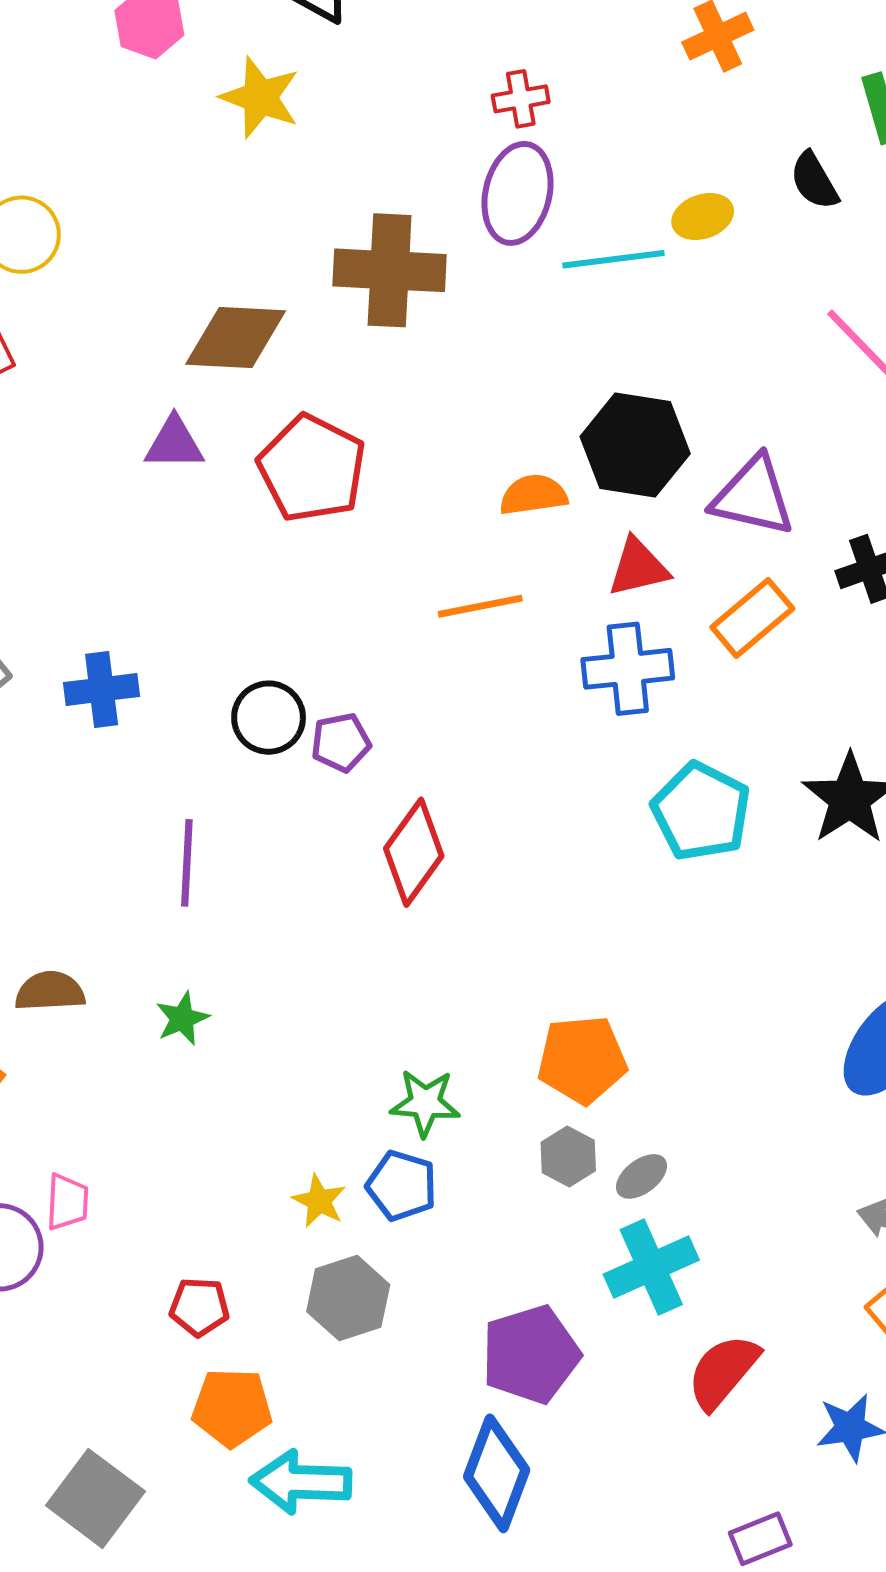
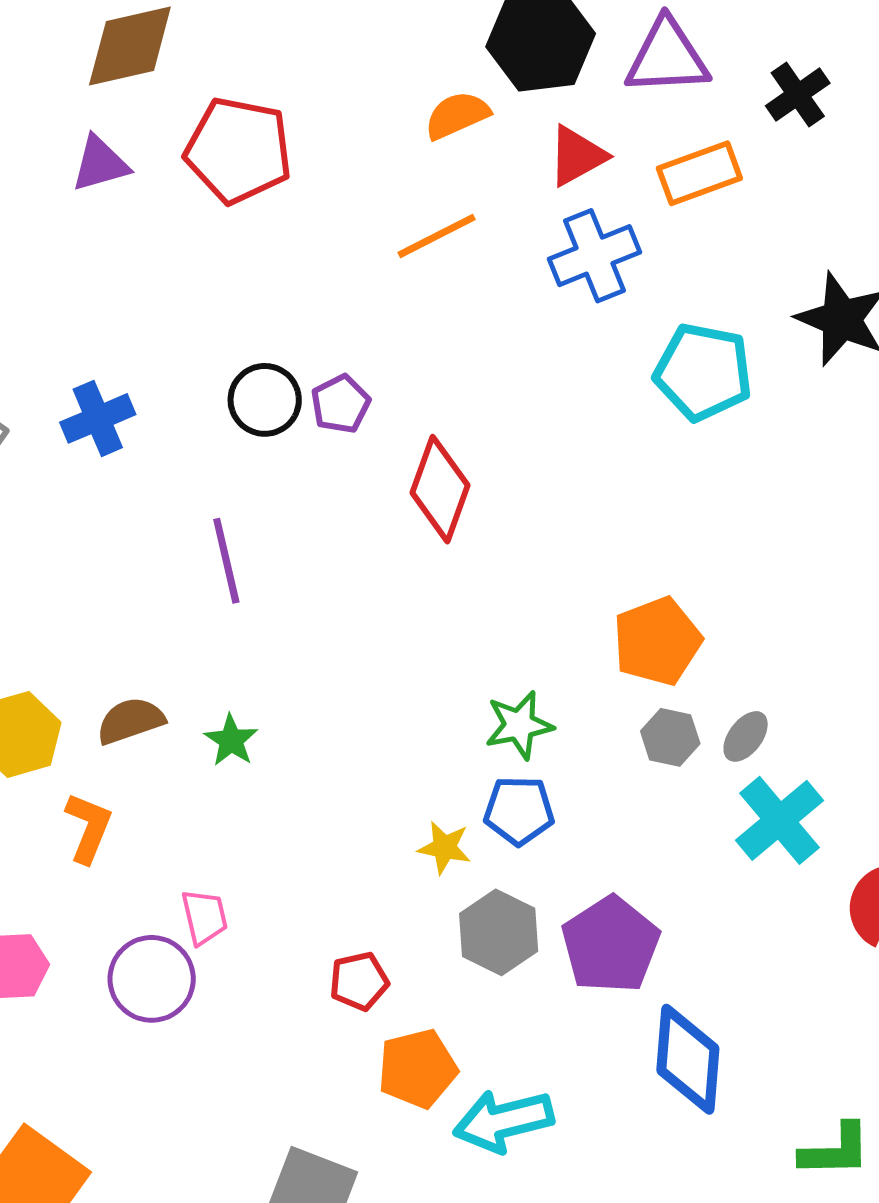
orange rectangle: (752, 618) -> (699, 173), turned 36
green star: (182, 1019) -> (231, 740), moved
purple pentagon: (531, 1354) -> (611, 945), moved

